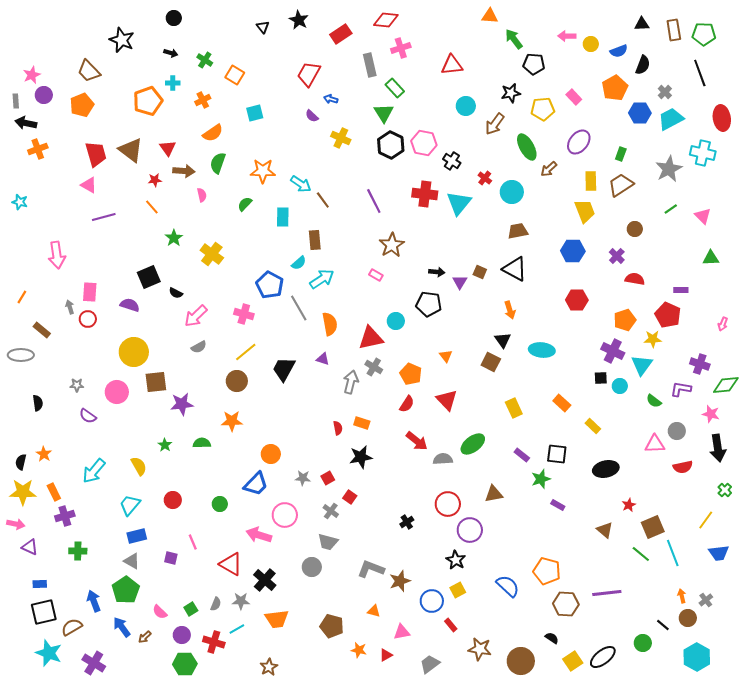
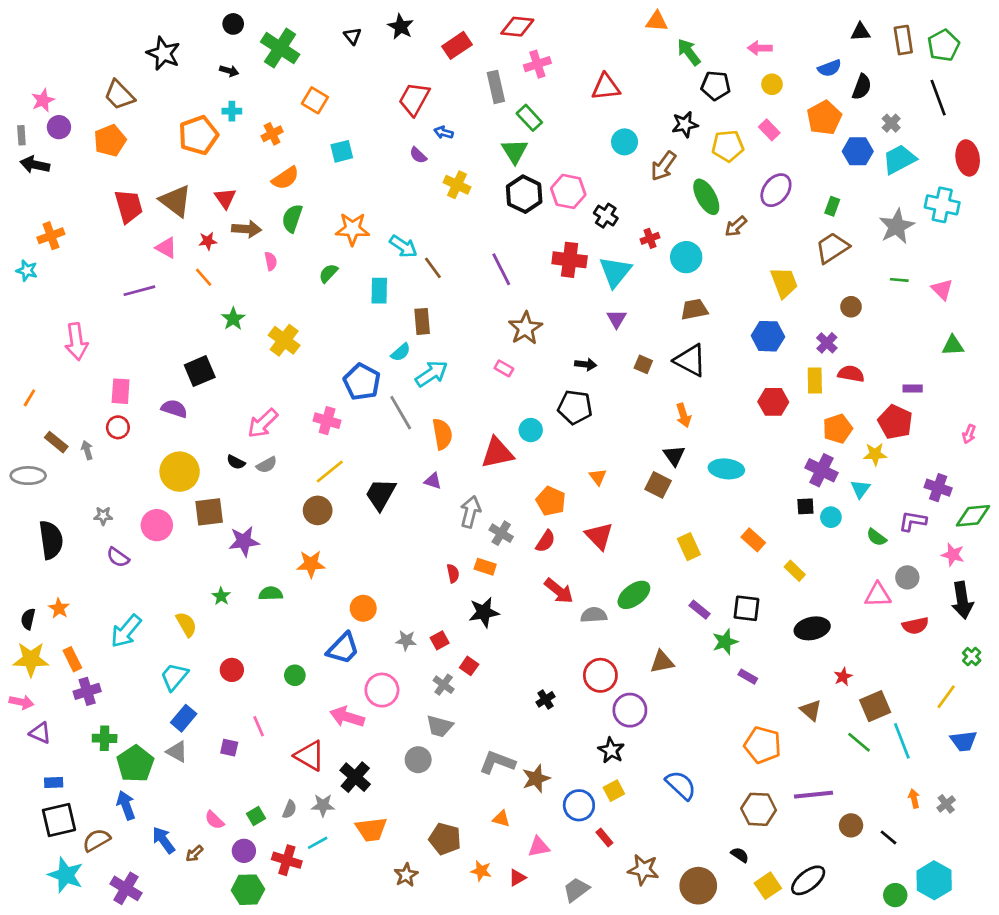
green pentagon: (704, 34) -> (943, 45), turned -30
yellow circle: (591, 44) -> (772, 84), moved
green cross: (205, 60) -> (280, 48), moved, size x1.8
orange cross: (38, 149) -> (51, 236), moved
red cross: (485, 178) -> (650, 238), turned 32
yellow rectangle: (591, 181) -> (815, 380), moved
pink triangle: (89, 185) -> (166, 248), moved
green line: (671, 209) -> (899, 280), turned 40
purple triangle: (460, 282) -> (616, 319), moved
black semicircle: (176, 293) -> (236, 462), moved
gray arrow: (70, 307) -> (87, 450), moved
cyan triangle: (642, 365) -> (860, 489), size x0.7
gray cross: (374, 367) -> (501, 533), moved
black semicircle: (38, 403) -> (51, 540), size x1.8
blue rectangle: (137, 536) -> (184, 718), turned -36
orange pentagon: (547, 571) -> (763, 745), moved
green pentagon: (126, 590) -> (135, 764), moved
brown circle: (688, 618) -> (851, 825), moved
green circle: (643, 643) -> (895, 895), moved
brown star: (269, 667) -> (406, 875), moved

